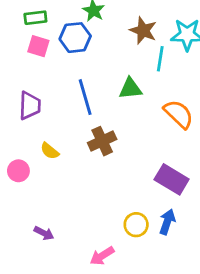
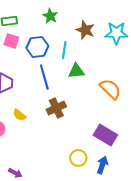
blue hexagon: (75, 38) -> (37, 47), moved
cyan line: (160, 59) -> (64, 50), moved
yellow circle: (136, 225) -> (78, 158), moved

